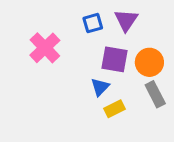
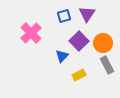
purple square: (115, 59) -> (79, 41), turned 36
blue triangle: (100, 87) -> (62, 56), moved

